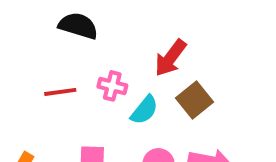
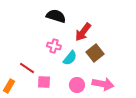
black semicircle: (78, 26) -> (56, 16), moved
red line: (60, 92) -> (27, 68), moved, turned 42

